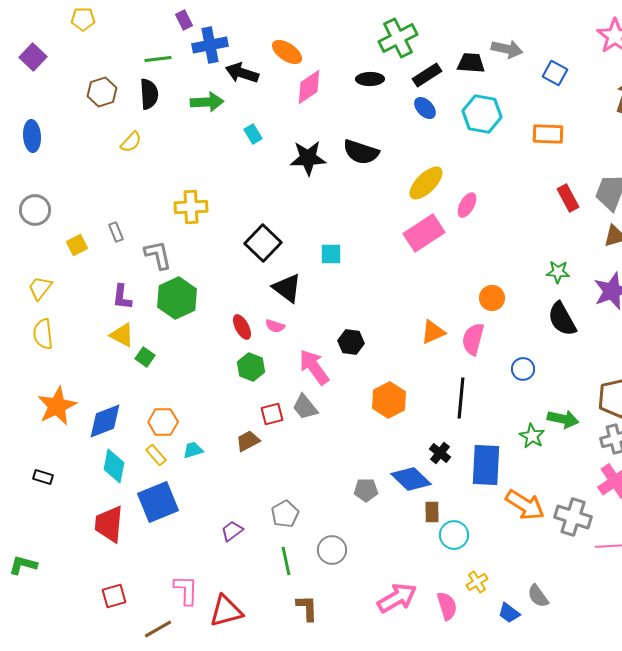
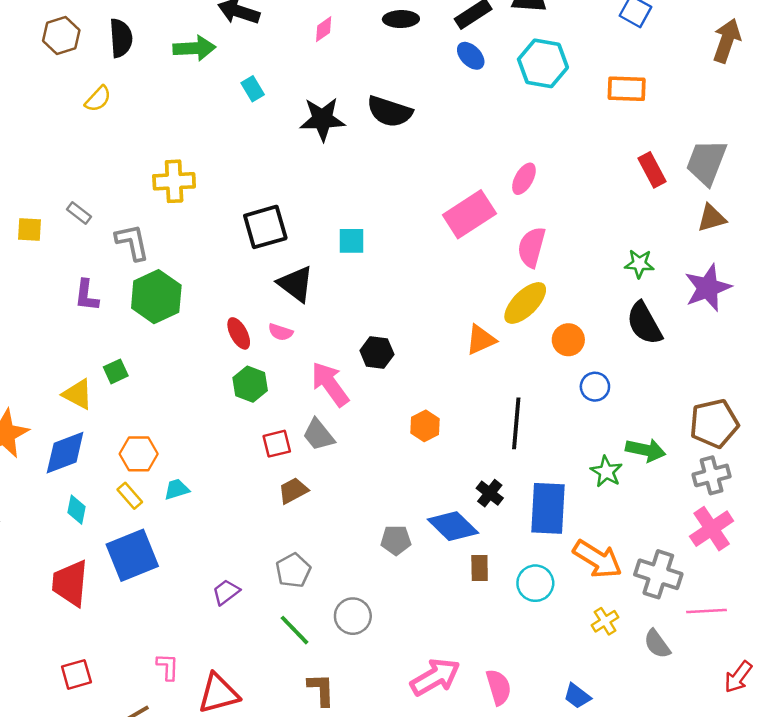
pink diamond: (309, 87) -> (324, 29), size x0.6
yellow ellipse: (426, 183) -> (525, 303), moved
gray rectangle: (116, 232) -> (79, 213), turned -30
black square: (263, 243) -> (265, 227), turned 30
yellow square: (77, 245) -> (30, 229), turned 30
orange circle: (492, 298) -> (568, 340), moved
yellow triangle: (122, 335) -> (78, 394), moved
pink semicircle: (473, 339) -> (532, 247), moved
green square: (145, 357) -> (116, 371), turned 30
orange hexagon: (389, 400) -> (425, 426), size x0.7
brown trapezoid: (248, 441) -> (293, 491), moved
cyan diamond: (114, 466) -> (76, 510), size x0.7
cyan circle: (454, 535) -> (535, 583), moved
green line: (286, 561) -> (294, 630), turned -32
yellow cross: (477, 582) -> (605, 621), moved
pink L-shape: (186, 590) -> (168, 667), size x0.7
gray semicircle: (538, 596) -> (657, 644), moved

